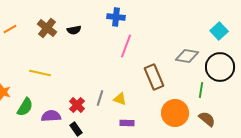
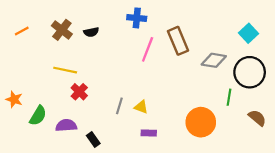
yellow line: (40, 73) -> (65, 70), moved
brown rectangle: (154, 77) -> (178, 41), moved
red cross: (77, 105) -> (79, 92), moved
brown semicircle: (207, 119) -> (257, 118), moved

